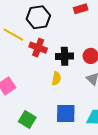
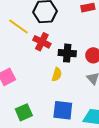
green square: (27, 120) -> (24, 112), turned 30

